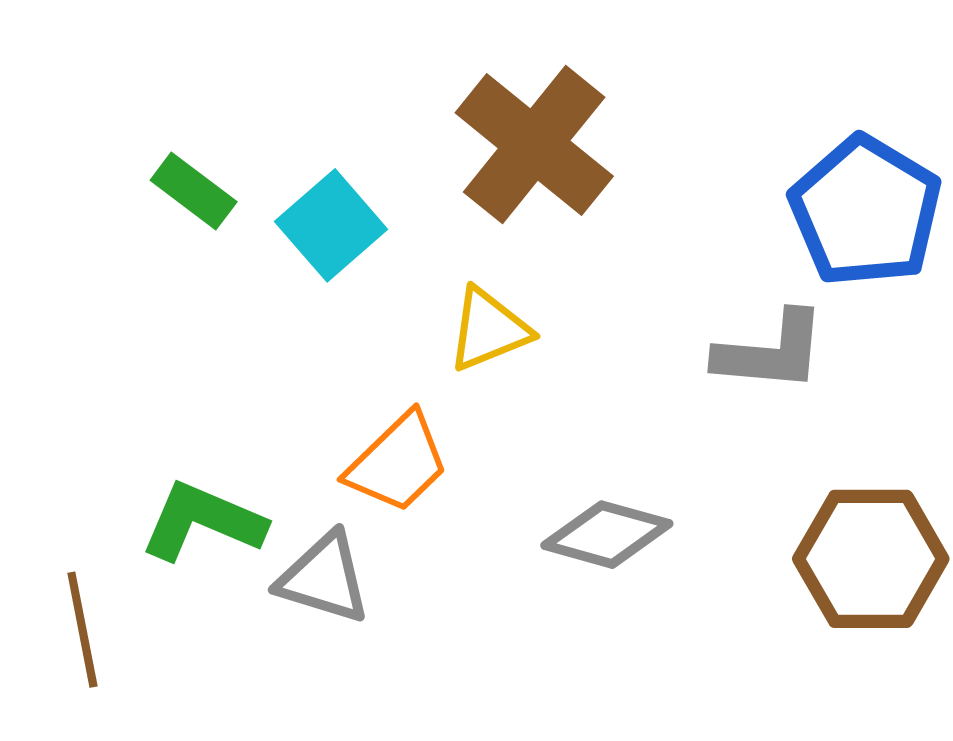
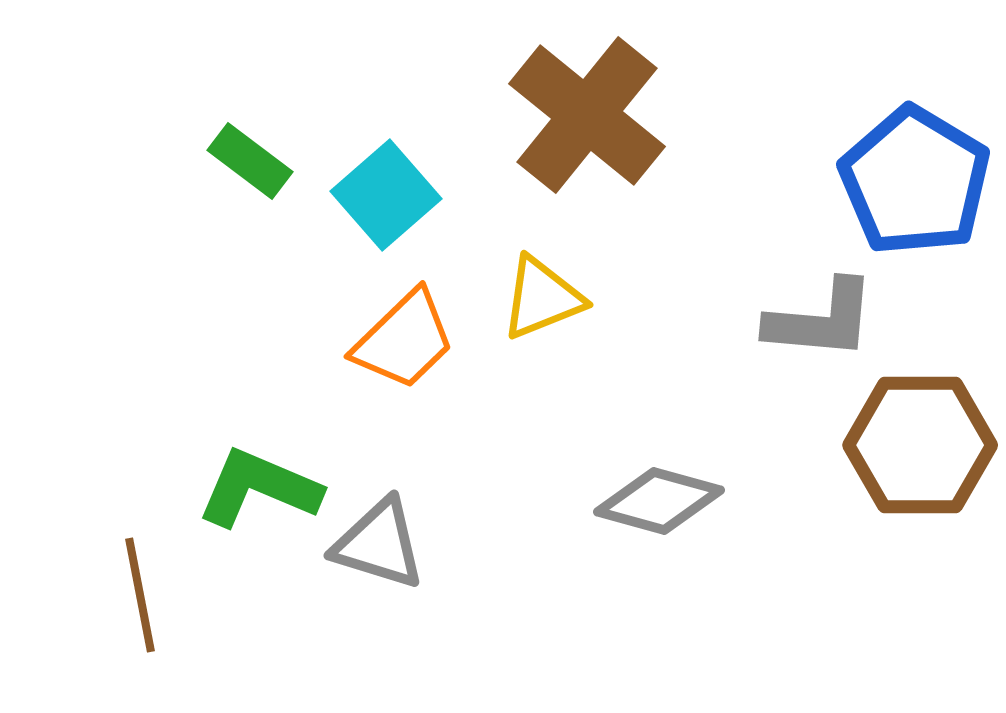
orange trapezoid: (398, 463) -> (404, 340), moved
brown hexagon: (871, 559) -> (920, 445), moved

